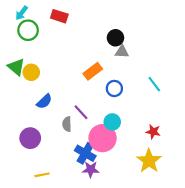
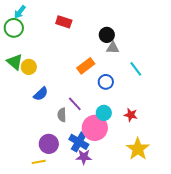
red rectangle: (59, 16) -> (64, 22), moved
green circle: (28, 30) -> (14, 28), moved
cyan line: (154, 84) -> (136, 69), moved
red star: (153, 132) -> (131, 115), moved
purple circle: (30, 138) -> (49, 144), moved

